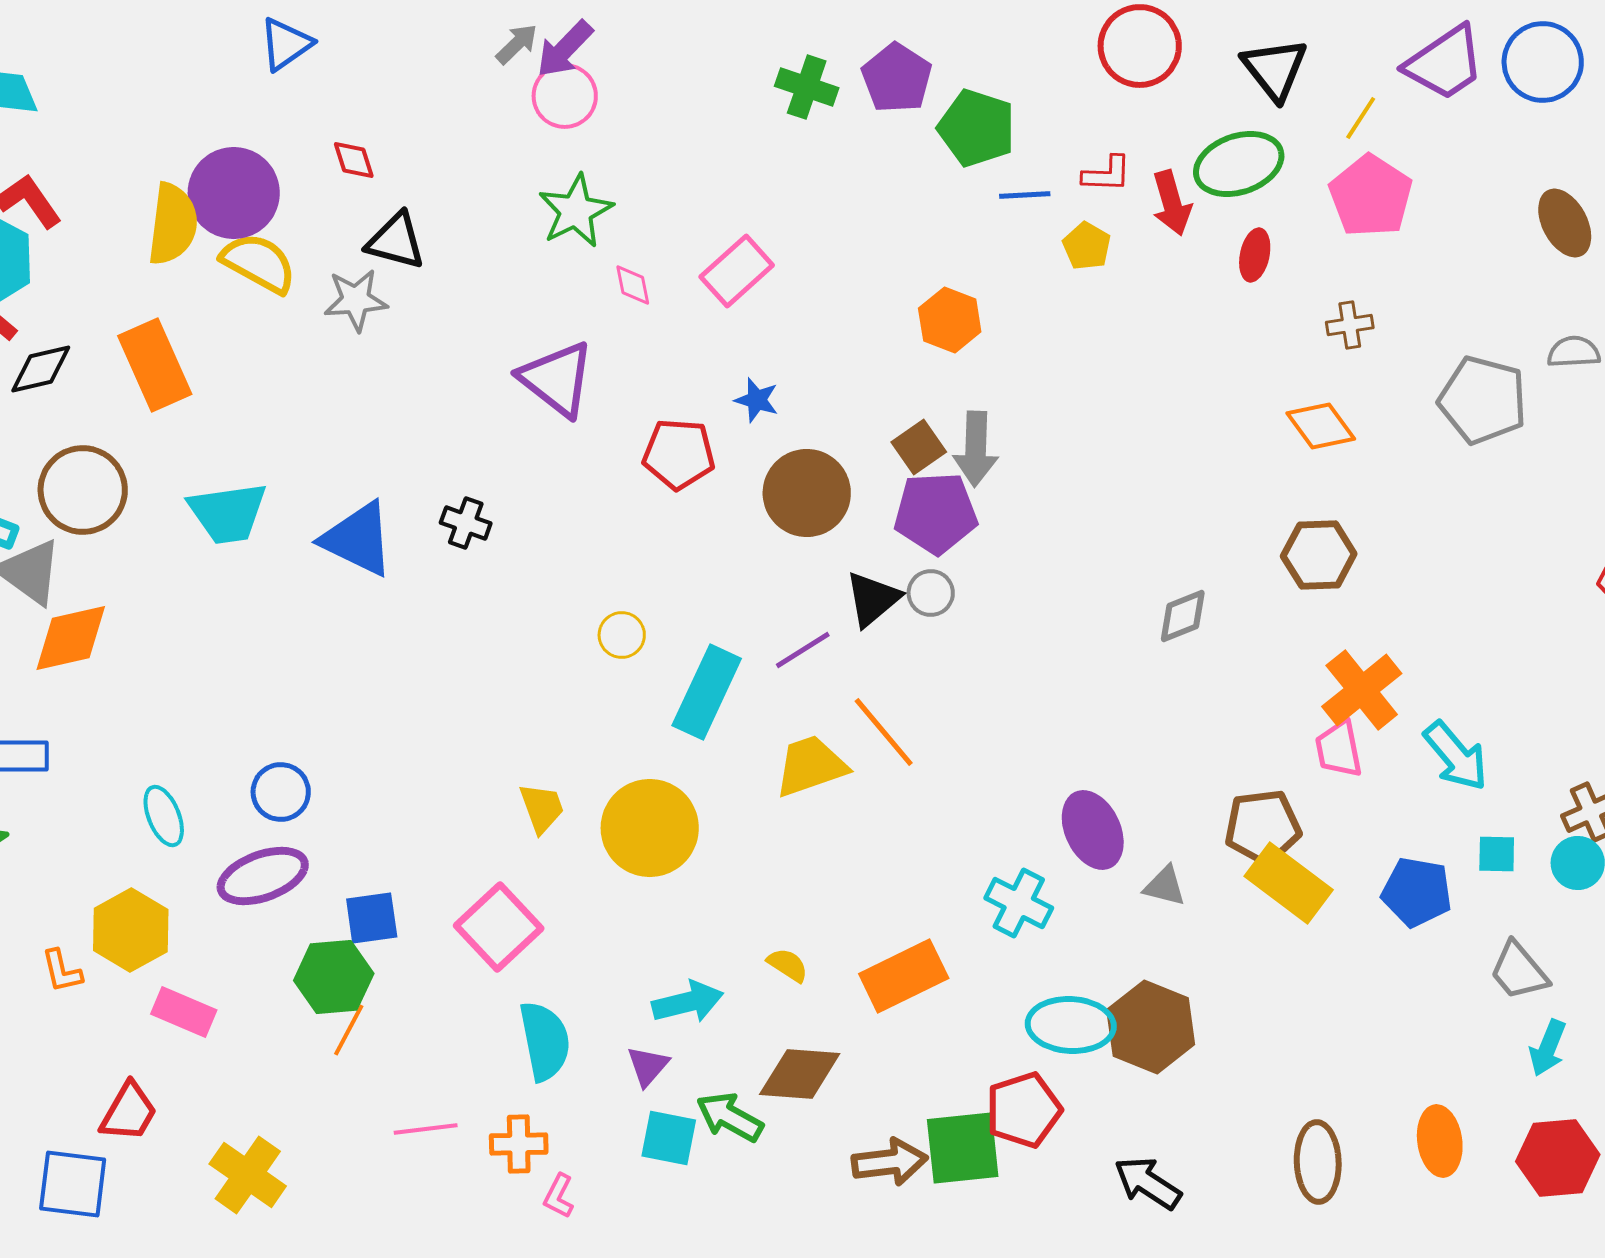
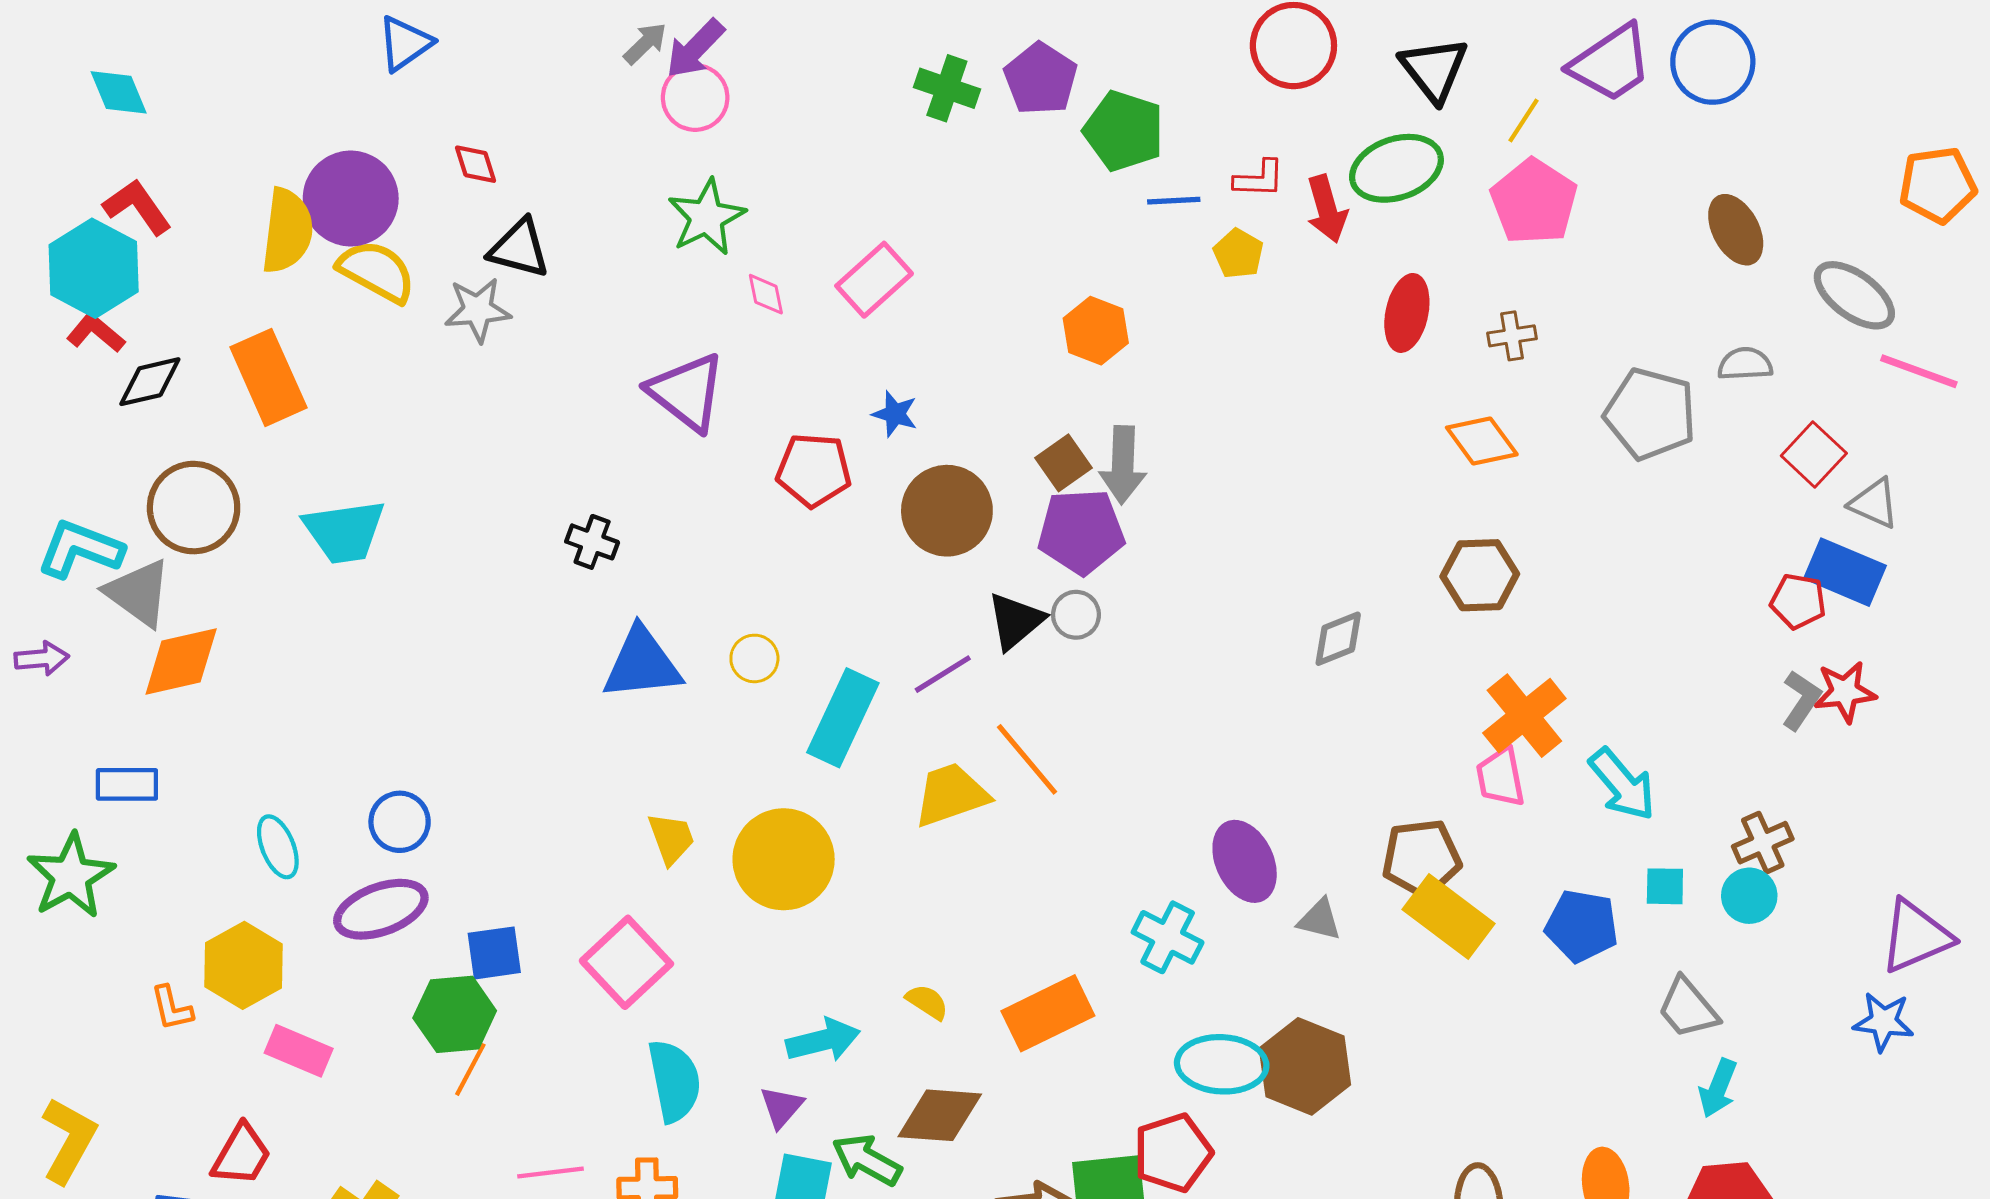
red ellipse: (1255, 255) -> (1407, 313), moved, size x1.4
blue triangle: (358, 539) -> (642, 664), moved, turned -32

